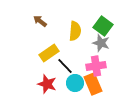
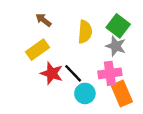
yellow rectangle: (49, 53) -> (38, 50), moved
red star: (47, 84) -> (52, 73), moved
orange rectangle: (93, 84) -> (122, 93), moved

